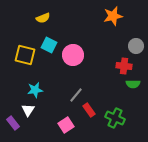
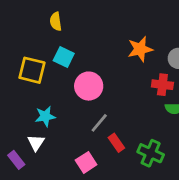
orange star: (113, 16) -> (140, 49), moved
yellow semicircle: (43, 18) -> (56, 21), turned 104
pink circle: (73, 55) -> (89, 86), moved

